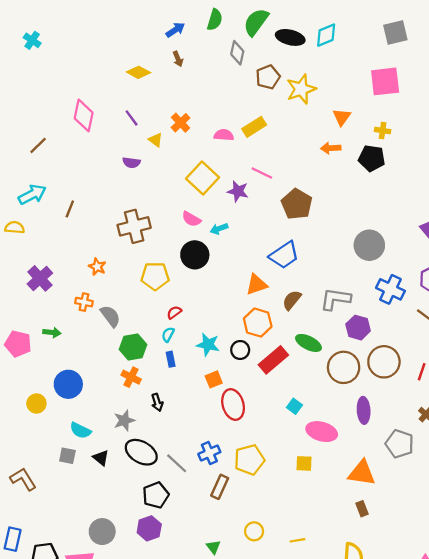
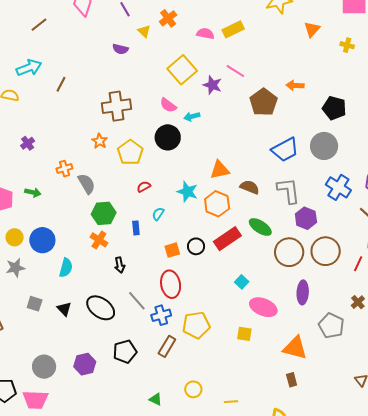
orange arrow: (331, 148) -> (295, 85), moved
black pentagon: (372, 158) -> (334, 108), moved
blue trapezoid: (284, 255) -> (285, 150), moved
orange star: (97, 267) -> (100, 141), moved
yellow pentagon: (155, 276) -> (130, 152), turned 30
purple cross: (40, 278) -> (28, 143), size x0.6
gray L-shape: (335, 299) -> (289, 191), turned 68
brown semicircle: (292, 300) -> (250, 187), turned 66
orange cross: (84, 302) -> (64, 169), turned -35
cyan semicircle: (168, 335) -> (158, 214), moved
cyan star: (208, 345) -> (187, 192), moved
black circle: (240, 350) -> (196, 246), moved
yellow circle: (36, 403) -> (15, 237), moved
red ellipse: (233, 405) -> (171, 284), moved
gray star: (124, 420) -> (15, 268), moved
cyan semicircle: (80, 430) -> (66, 268), moved, turned -108
gray line: (177, 463) -> (137, 301), moved
black pentagon: (156, 495) -> (125, 352), moved
purple hexagon: (149, 528) -> (85, 364), moved
gray circle: (102, 532) -> (44, 367), moved
green triangle: (213, 547) -> (156, 399), turned -32

